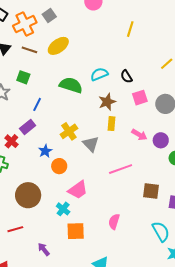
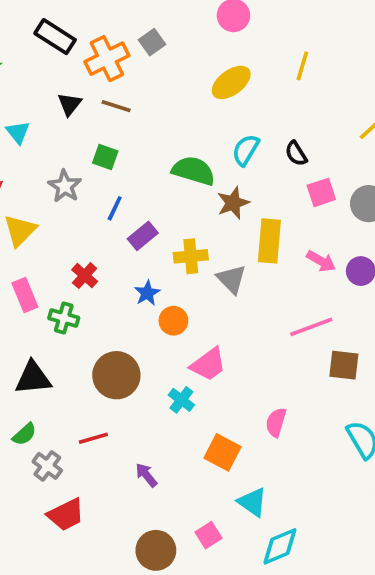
yellow ellipse: (58, 46) -> (231, 82), moved
cyan semicircle: (99, 74) -> (246, 150), turned -36
brown star: (107, 102) -> (233, 203), moved
blue line: (37, 104) -> (115, 208), moved
yellow rectangle: (112, 124) -> (269, 241), size x1.6
purple rectangle: (28, 127) -> (143, 236), moved
yellow cross: (69, 131) -> (191, 256), turned 30
pink line: (121, 169) -> (311, 327), moved
orange square: (76, 231) -> (223, 452), moved, turned 30

